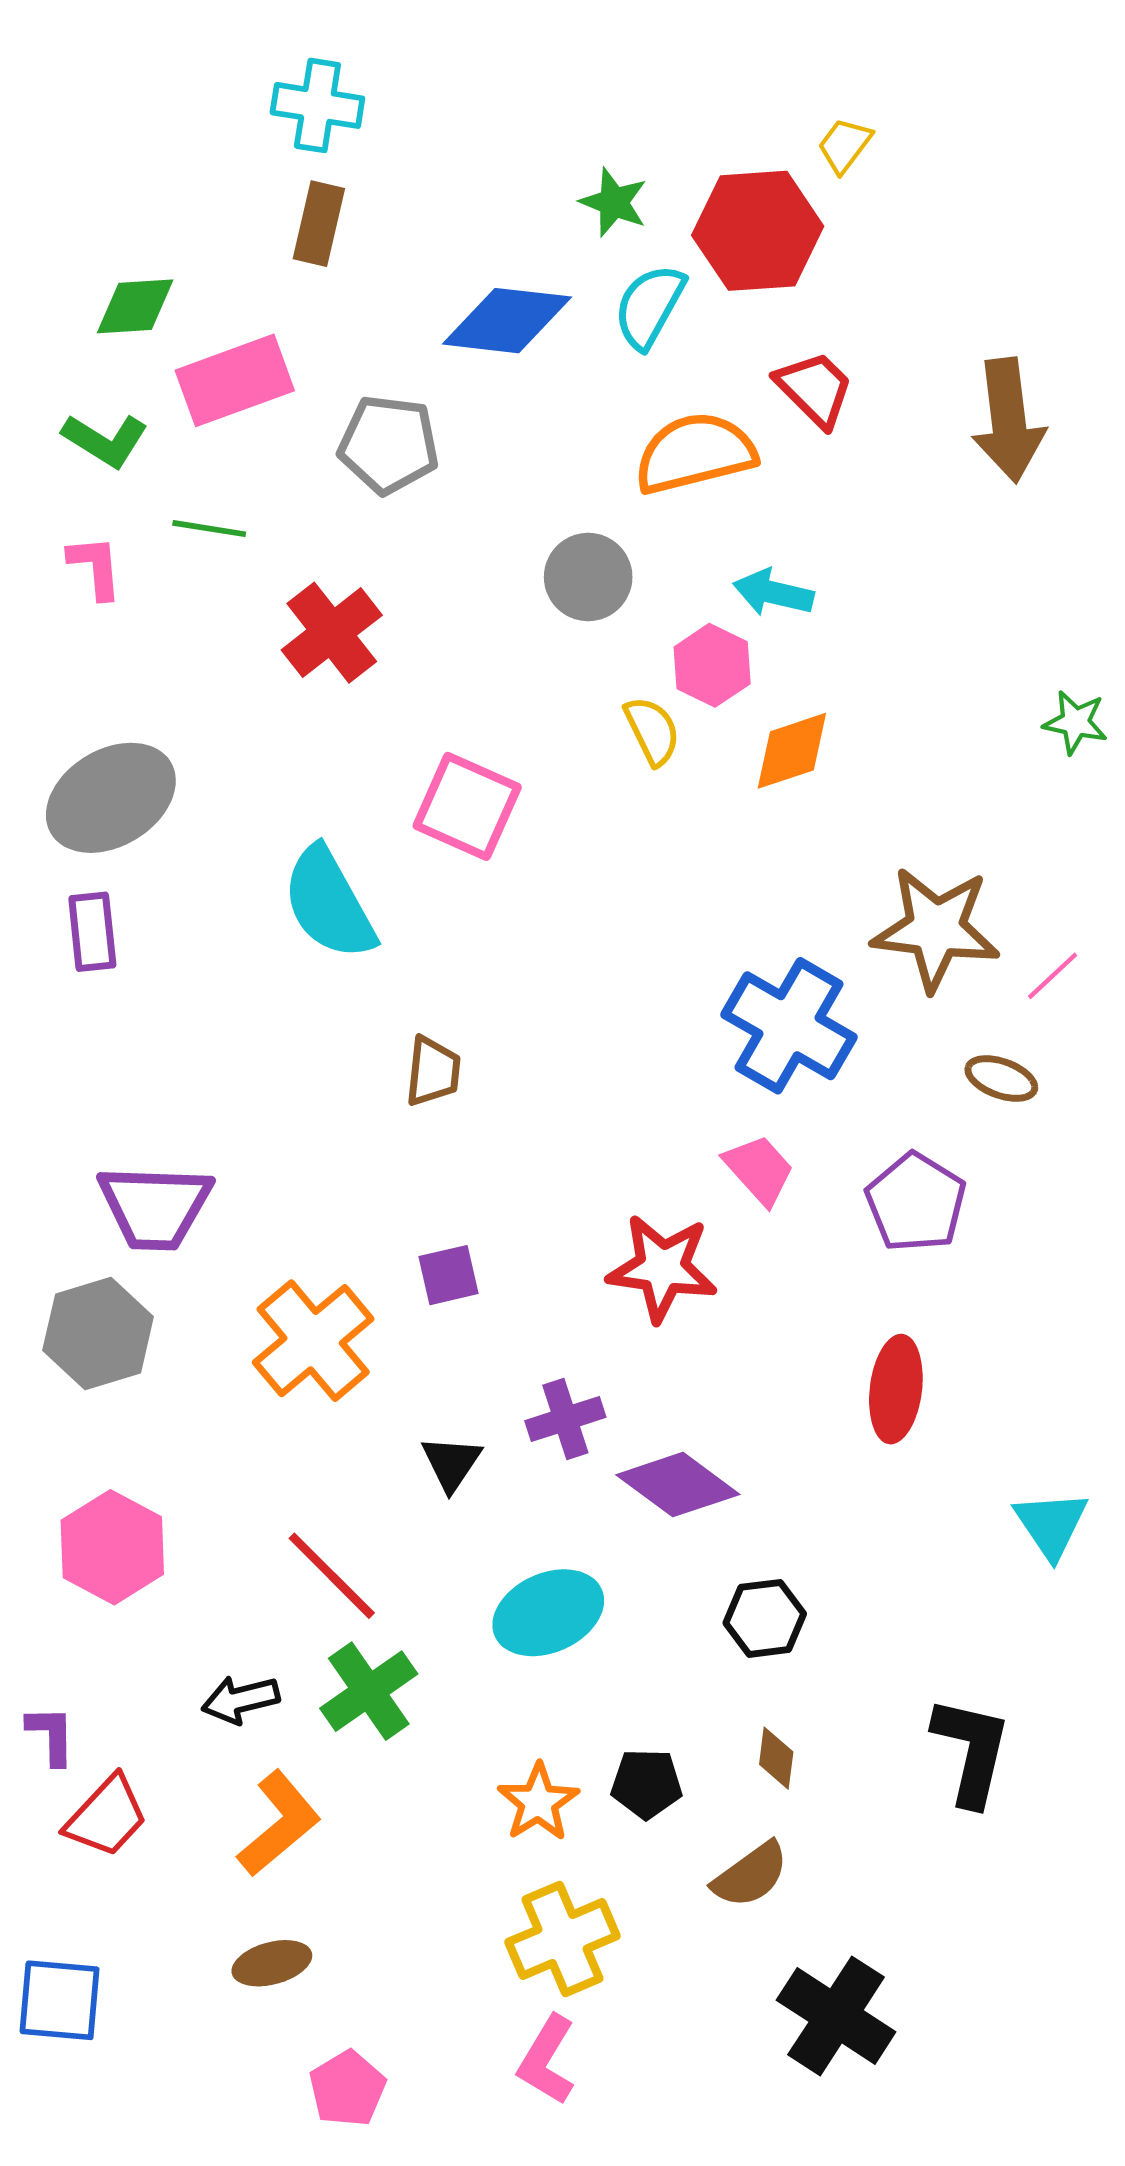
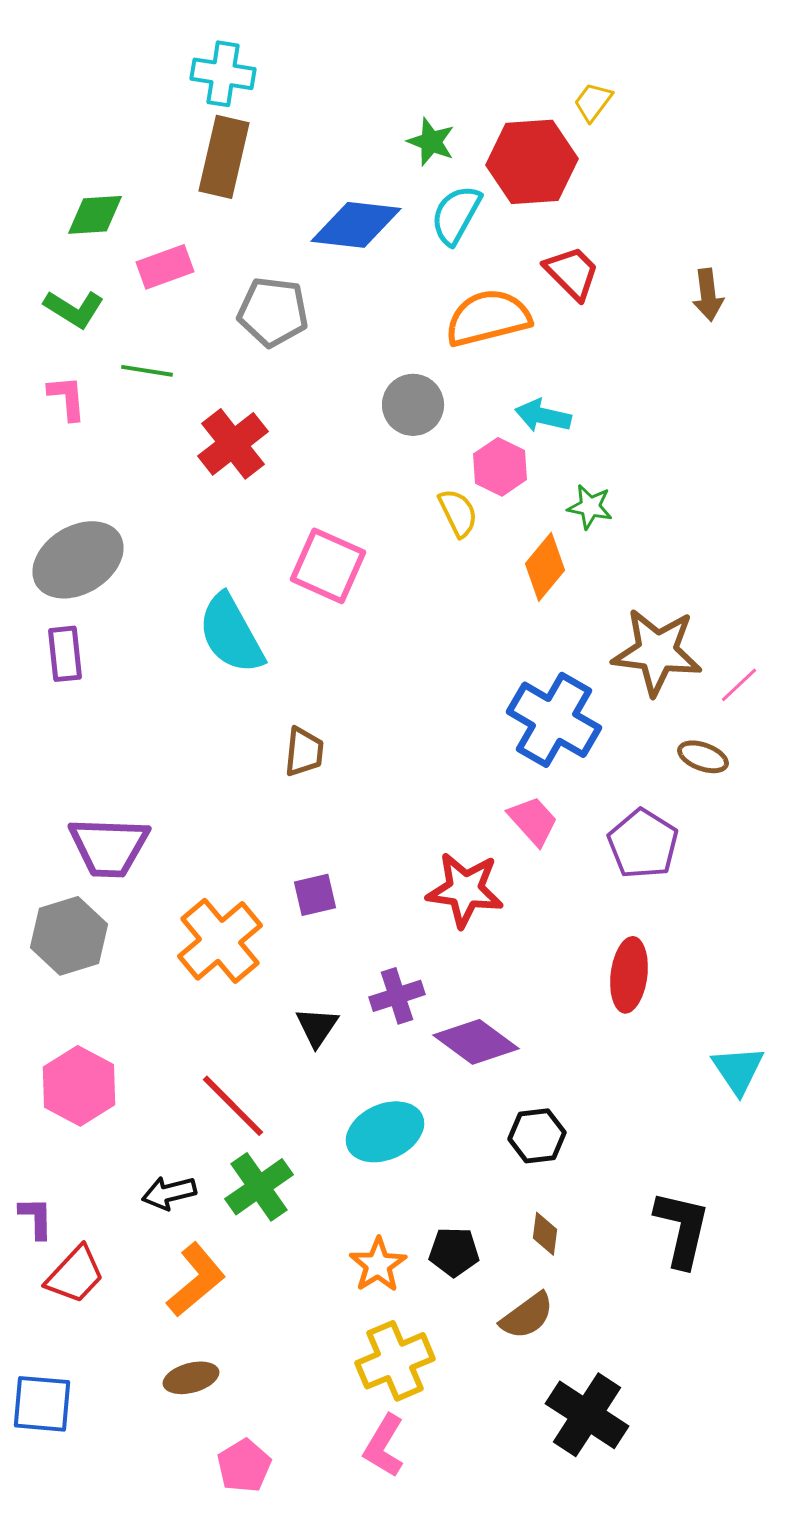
brown rectangle: (319, 224) -> (224, 157), size x1.4
pink rectangle: (235, 380) -> (165, 267), size x0.7
brown arrow: (1008, 420) -> (708, 295), size x0.6
green star: (1075, 722) -> (590, 507), moved
orange diamond: (792, 751) -> (545, 567), moved, turned -32

